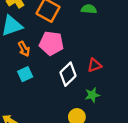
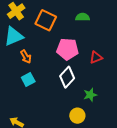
pink pentagon: (51, 43) -> (67, 49), moved
red triangle: (94, 65) -> (96, 57), moved

